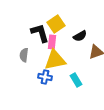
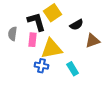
pink rectangle: (52, 42) -> (33, 40), moved
gray semicircle: (24, 55) -> (13, 34), moved

